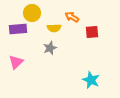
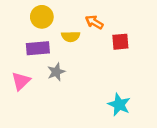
purple rectangle: (18, 29) -> (38, 48), moved
gray star: (50, 48) -> (56, 72), moved

